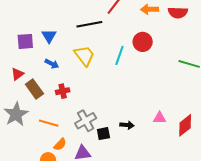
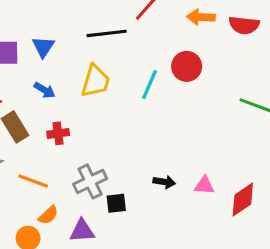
yellow trapezoid: (84, 56) -> (96, 81), turned 50
black arrow: (127, 125) -> (164, 182), moved

